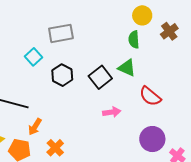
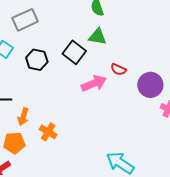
red semicircle: (150, 96) -> (118, 69), moved, size x0.7
pink arrow: (112, 112) -> (94, 83), size x1.4
purple circle: (152, 139) -> (150, 85), moved

